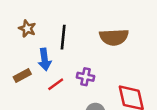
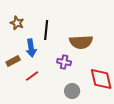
brown semicircle: (114, 37) -> (81, 42), moved
red line: (56, 84) -> (32, 76), moved

